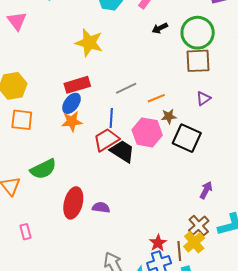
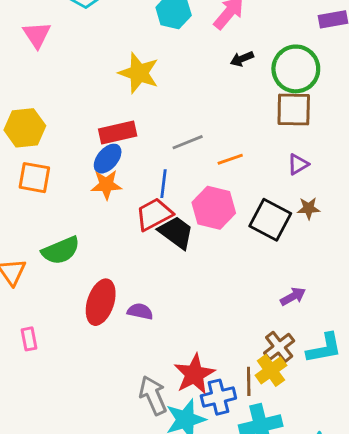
brown star: (169, 116) -> (309, 208), moved
purple arrow: (206, 190) -> (293, 296), turned 30
red star: (158, 243) -> (194, 374), moved, size x1.6

